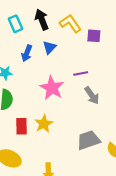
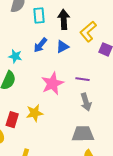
yellow L-shape: (70, 23) -> (88, 31), turned -115
red rectangle: (22, 126) -> (12, 120), moved
gray trapezoid: (88, 140) -> (83, 134), moved

